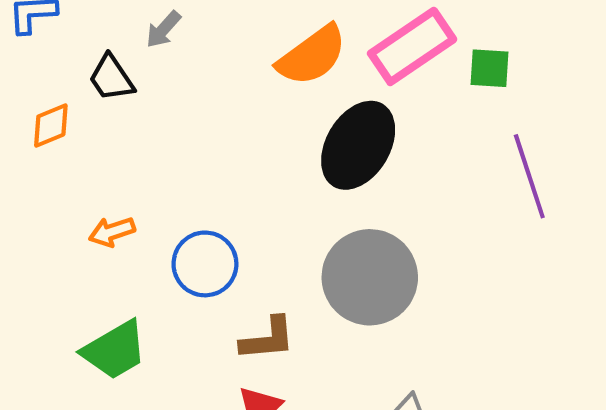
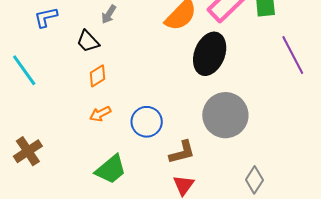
orange diamond: (51, 125) -> (98, 76), moved

